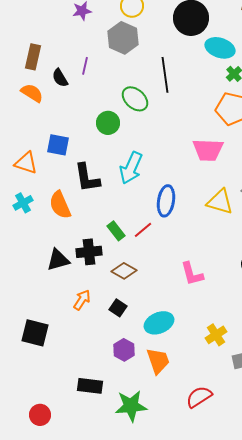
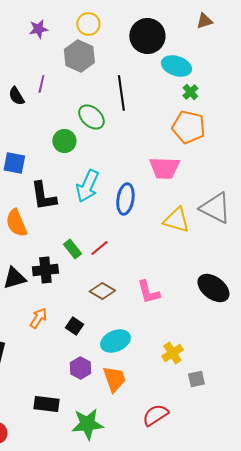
blue ellipse: (166, 201) -> (125, 199), moved
brown diamond: (124, 271) -> (102, 291), moved

